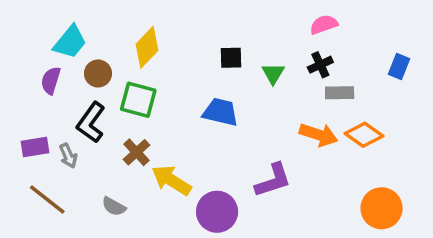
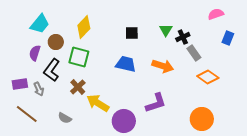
pink semicircle: (324, 24) -> (216, 14), moved
green triangle: (273, 73) -> (166, 30), moved
purple semicircle: (51, 80) -> (35, 53), moved
gray rectangle: (340, 93) -> (194, 53), turned 56
orange arrow: (319, 135) -> (163, 66), moved
orange circle: (382, 208) -> (202, 119), moved

